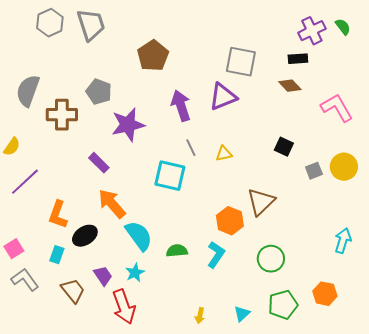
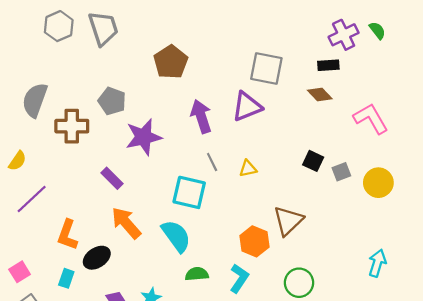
gray square: (314, 171) -> (341, 172), moved
cyan semicircle: (139, 236) -> (176, 236), moved

